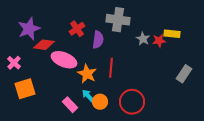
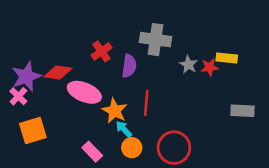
purple star: (29, 29) -> (26, 76), moved
gray rectangle: (184, 74) -> (242, 111), turned 60
cyan arrow: (88, 96) -> (124, 129), moved

